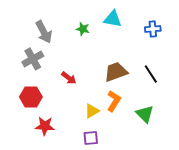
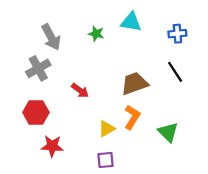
black line: (151, 74) -> (175, 72), moved

